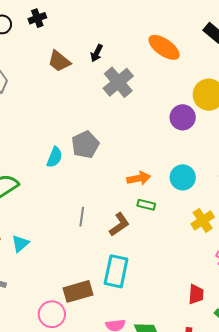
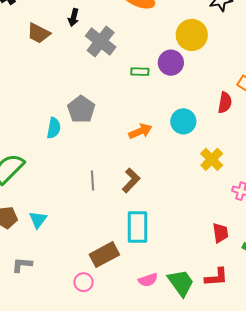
green rectangle: (146, 205) -> (140, 72), moved
pink circle: (52, 314) -> (83, 282), size x0.7

